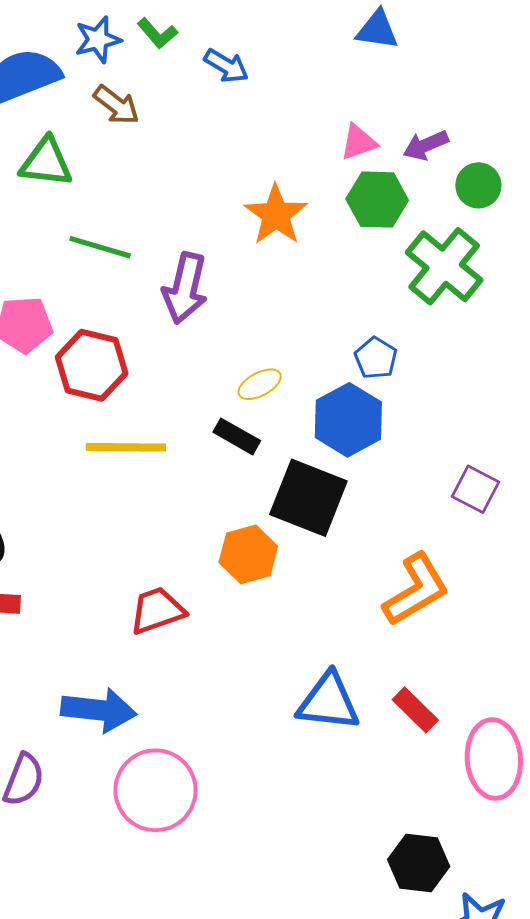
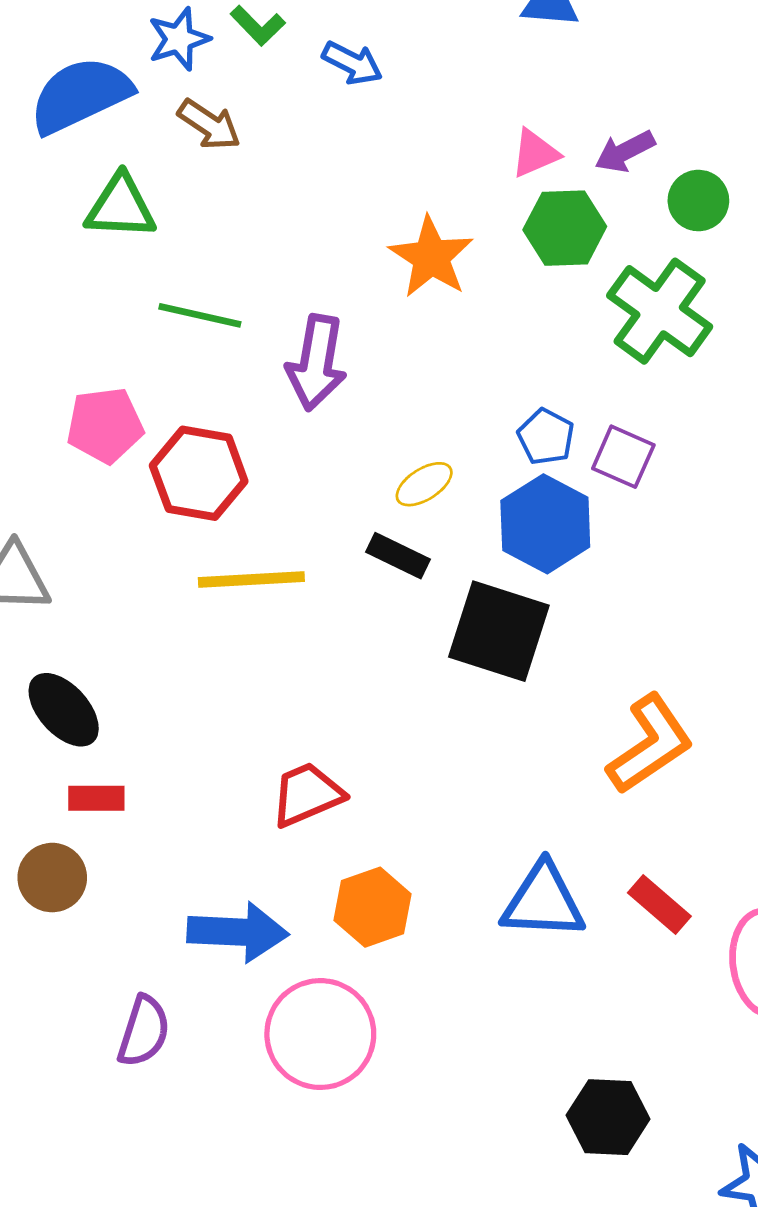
blue pentagon: (376, 358) -> (546, 437), moved
purple square: (475, 489) -> (623, 457), moved
orange hexagon: (248, 554) -> (373, 907), moved
black hexagon: (419, 863) -> (608, 1117), moved

